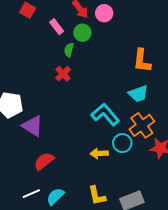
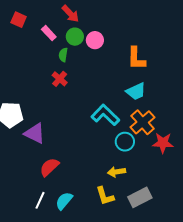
pink circle: (104, 13) -> (95, 40), moved
yellow arrow: (99, 153) -> (116, 172), moved
white line: (31, 194) -> (40, 200), turned -36

